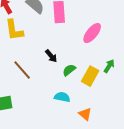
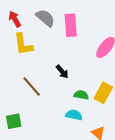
green semicircle: (69, 70) -> (81, 95), moved, turned 48

